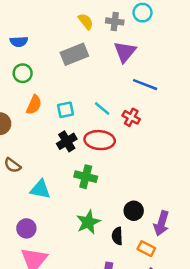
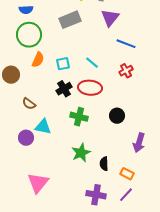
green circle: (23, 73) -> (29, 35), size x1.6
red cross: (131, 117) -> (126, 71), moved, turned 32
brown semicircle: (13, 165) -> (29, 104), moved
black circle: (134, 211) -> (117, 116), moved
purple arrow: (161, 223) -> (139, 143), moved
purple circle: (26, 228) -> (26, 138), moved

